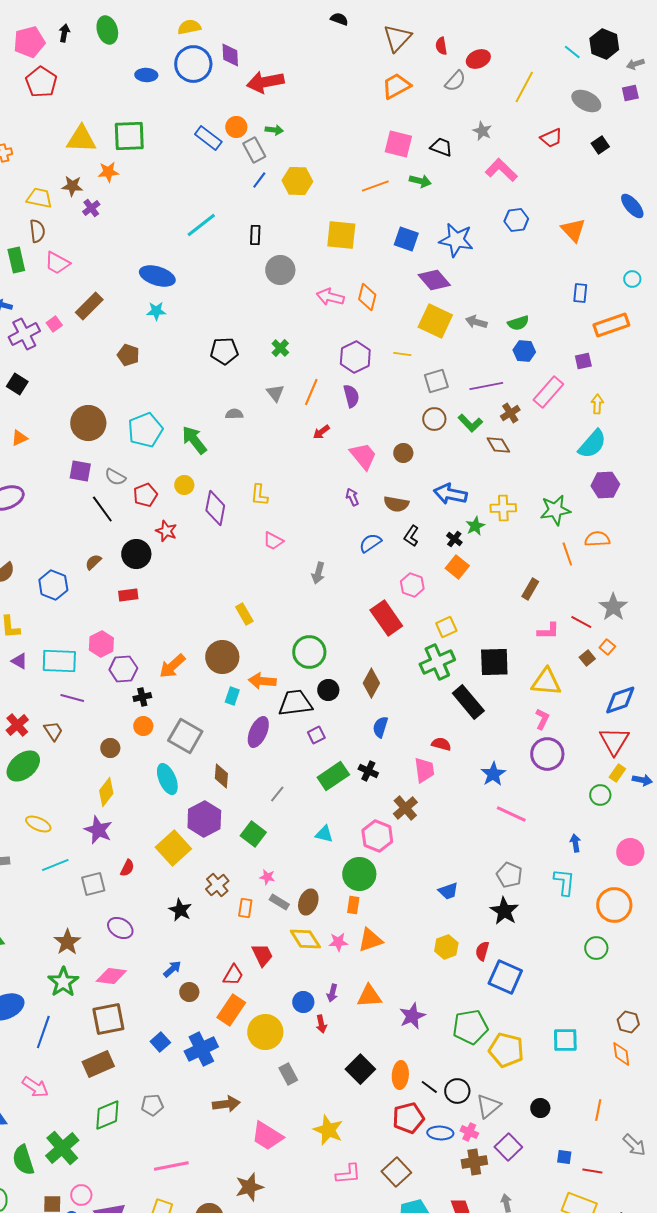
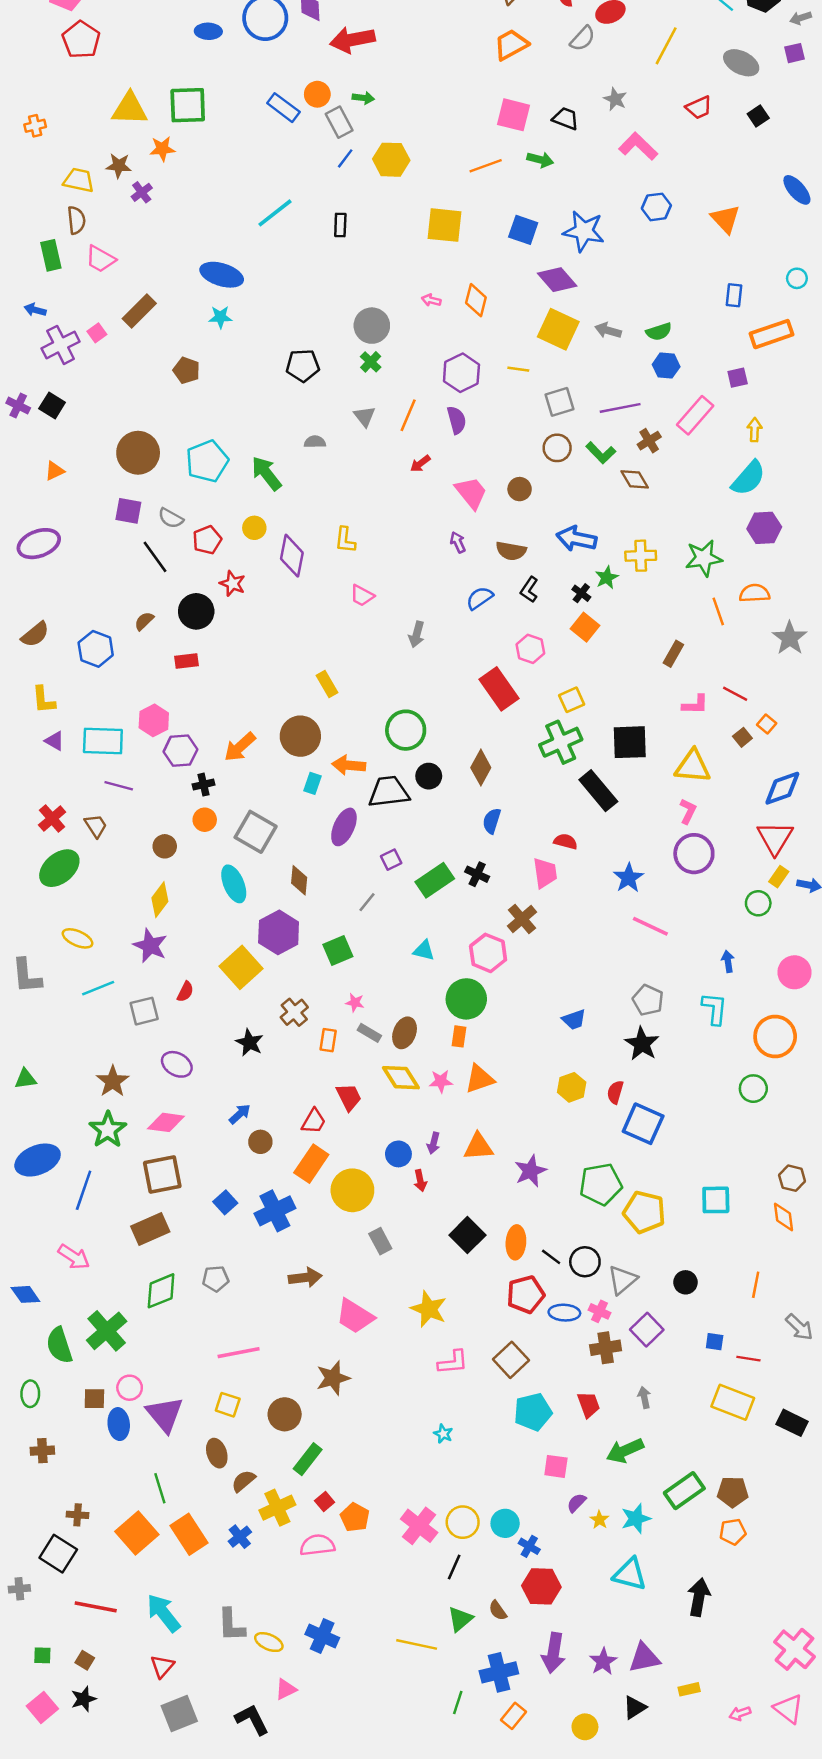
gray circle: (280, 270) -> (372, 326), moved
pink arrow: (330, 297) -> (431, 300), size x0.6
gray star: (613, 607) -> (790, 638), moved
purple square: (316, 735) -> (391, 860), moved
green square: (253, 834) -> (338, 950), turned 30

